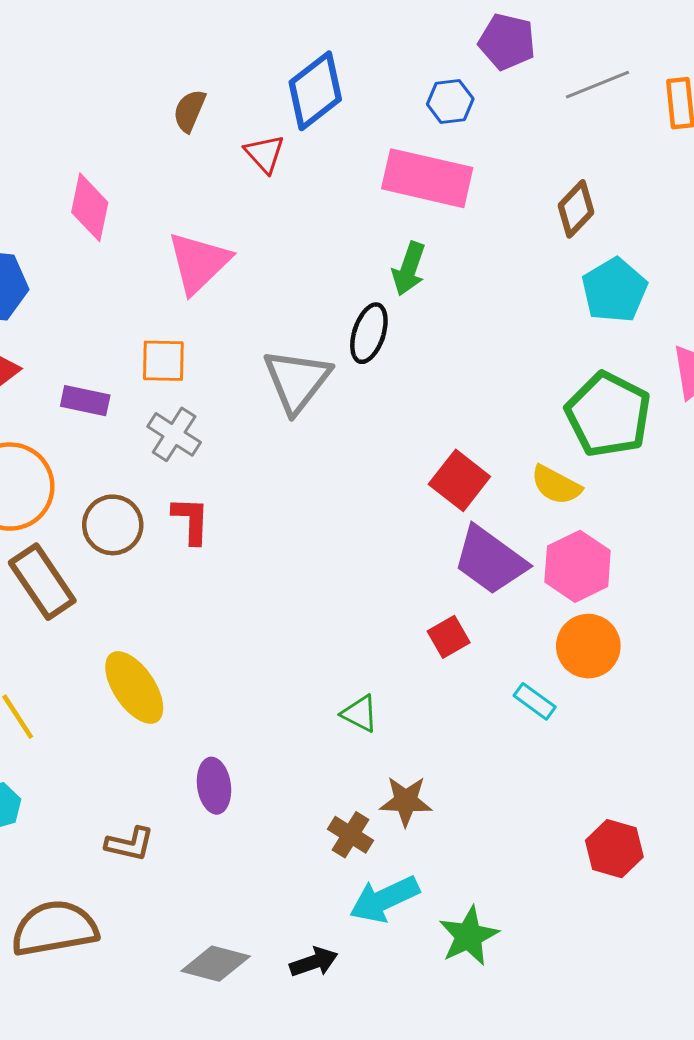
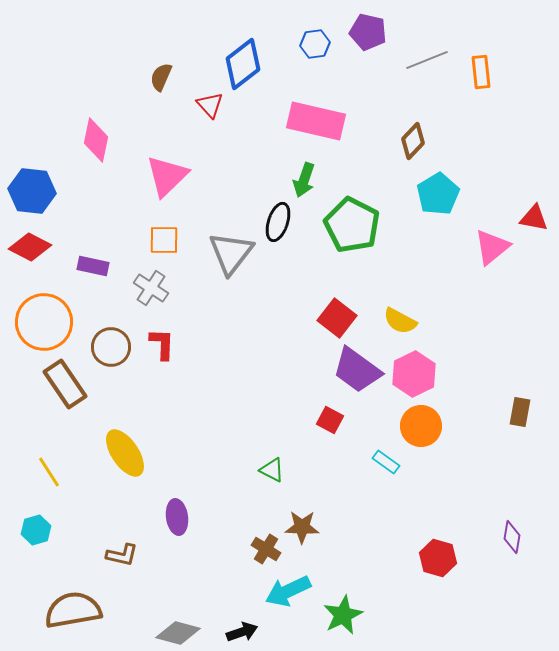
blue hexagon: (450, 102) -> (315, 44), moved
orange square: (163, 361) -> (164, 240), moved
green pentagon: (608, 414) -> (352, 225), moved
red square: (449, 637) -> (330, 420), turned -32

